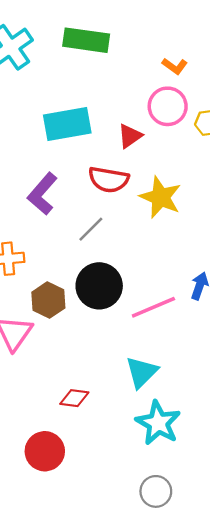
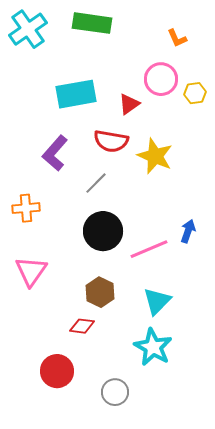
orange L-shape: (175, 66) -> (177, 38), moved, turned 30
brown hexagon: (48, 300) -> (100, 292), moved
cyan triangle: (142, 372) -> (157, 301), moved
gray circle: (156, 491) -> (115, 392), moved

